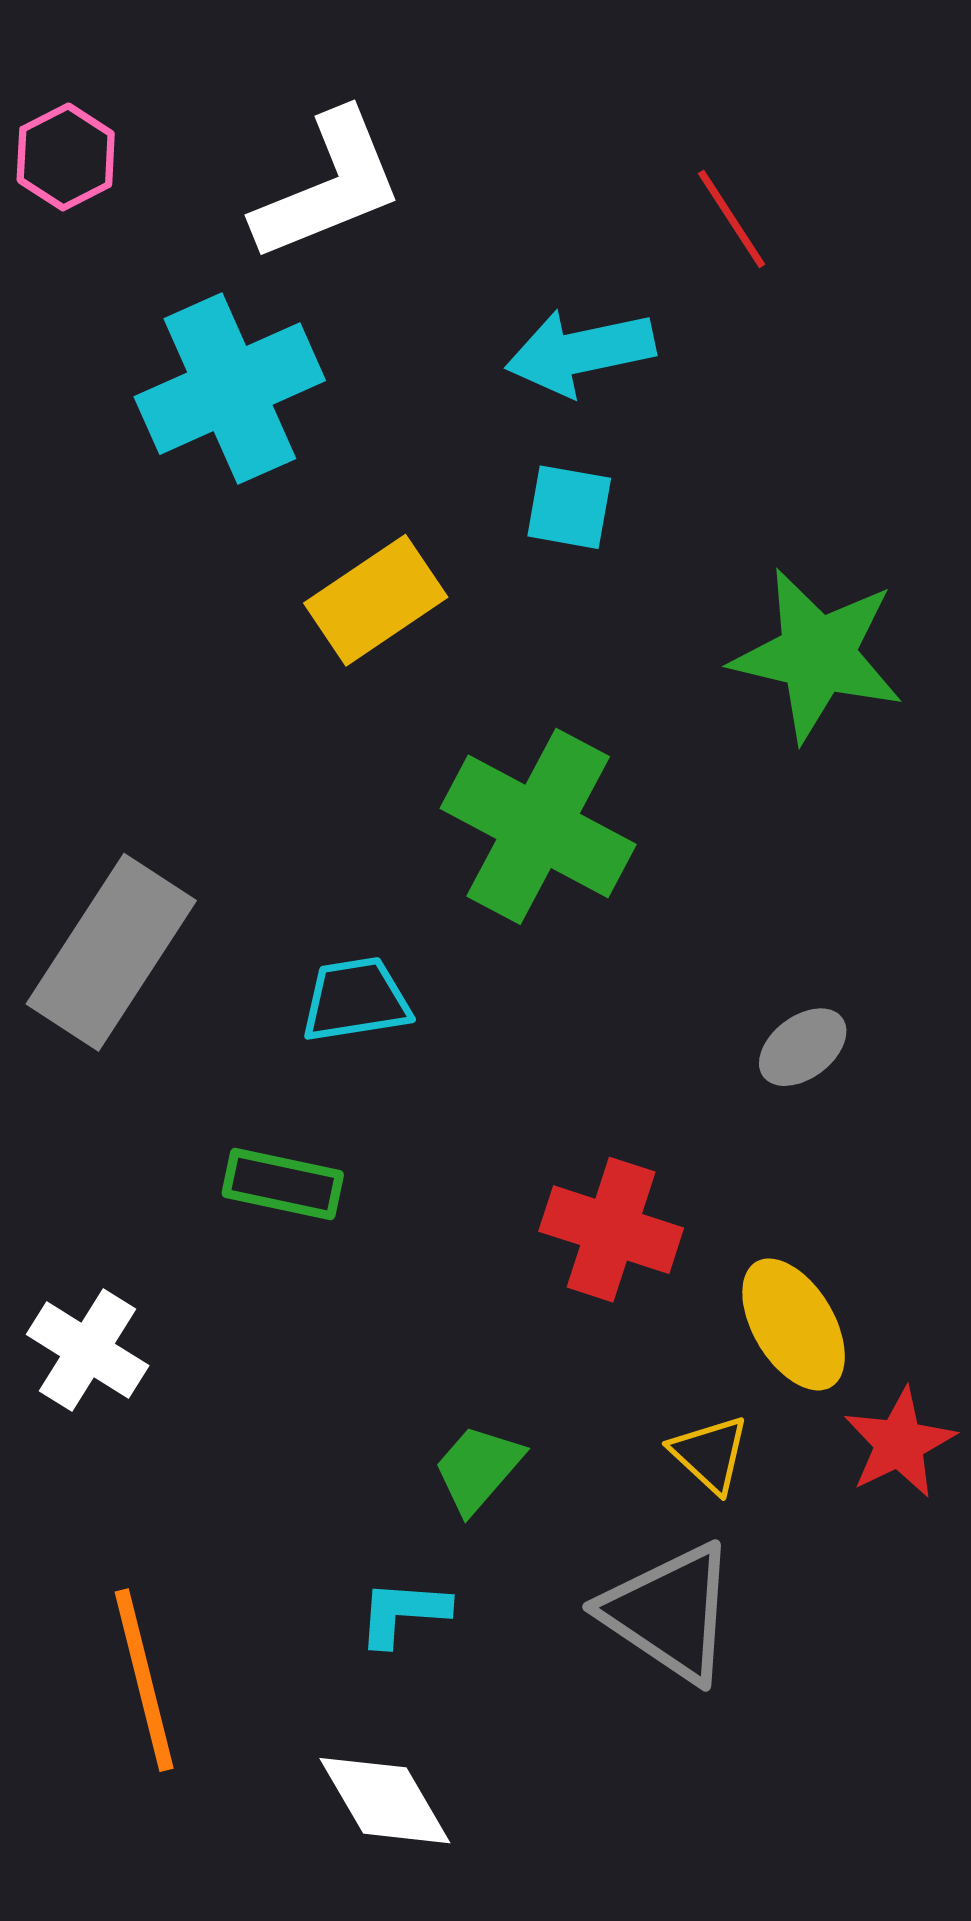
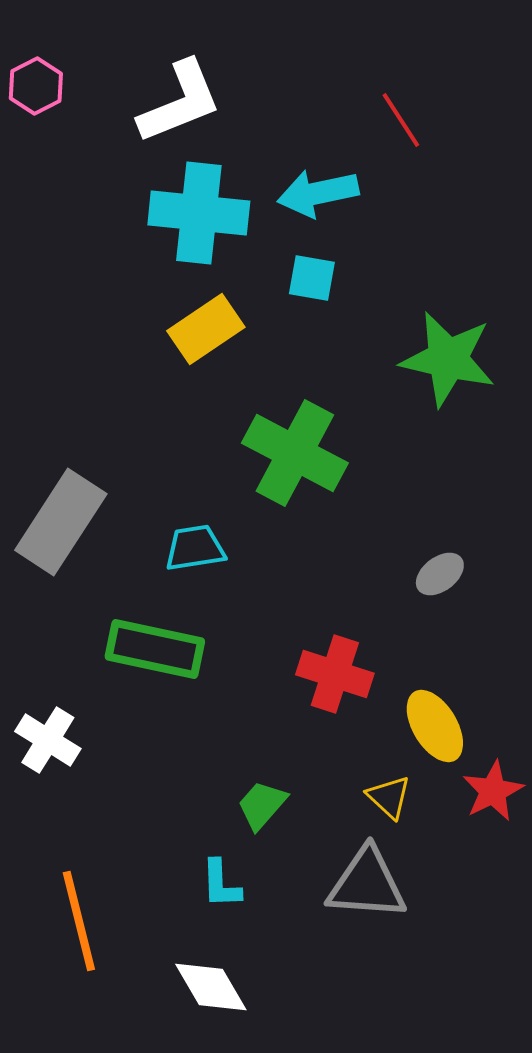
cyan cross: (230, 389) -> (199, 213), moved, turned 30
green rectangle: (283, 1184) -> (155, 649), size x1.5
cyan L-shape: (403, 1613) -> (221, 884), turned -96
gray triangle: (670, 1613) -> (367, 884), turned -30

